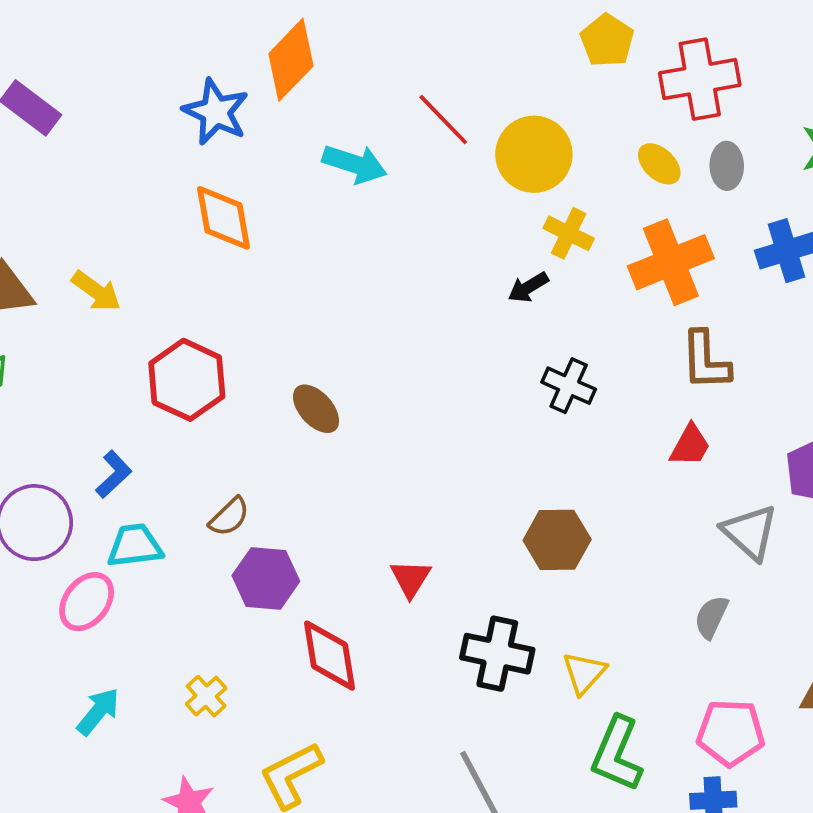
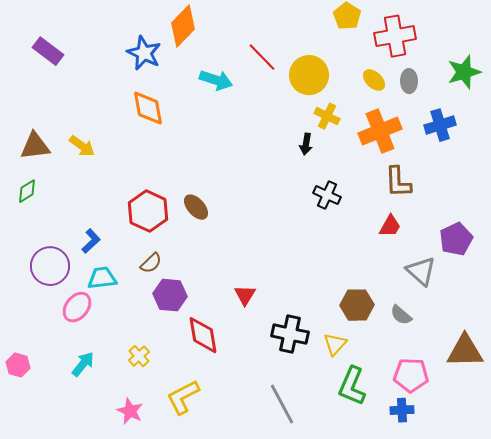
black arrow: (528, 287) -> (306, 144), turned -50
red hexagon: (187, 380) -> (148, 211), moved
brown hexagon: (557, 540) -> (357, 305), moved
gray semicircle: (711, 617) -> (401, 315), turned -75

